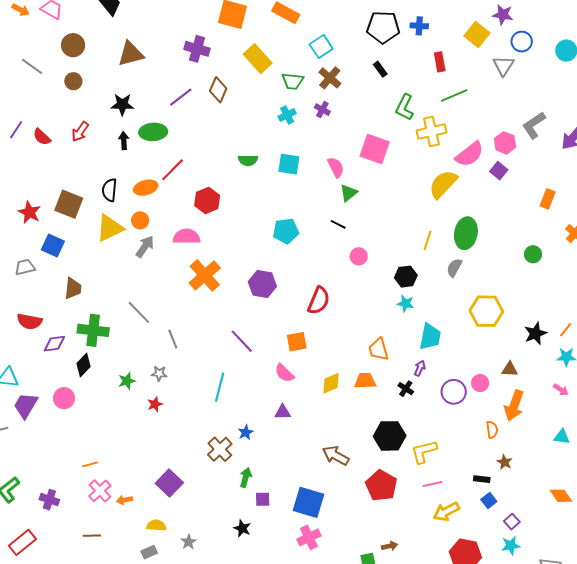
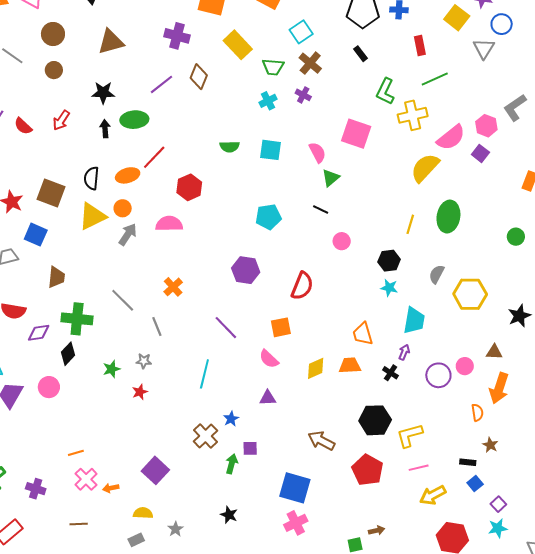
gray semicircle: (454, 268) -> (437, 274), moved
orange cross: (205, 275) -> (173, 287), moved, size x0.6
purple square: (263, 499) -> (250, 448), moved

